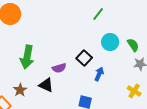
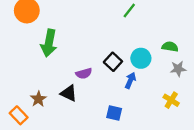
cyan circle: (110, 42) -> (141, 58), moved
green semicircle: (133, 45) -> (170, 47), turned -48
green arrow: (27, 57) -> (49, 43), moved

